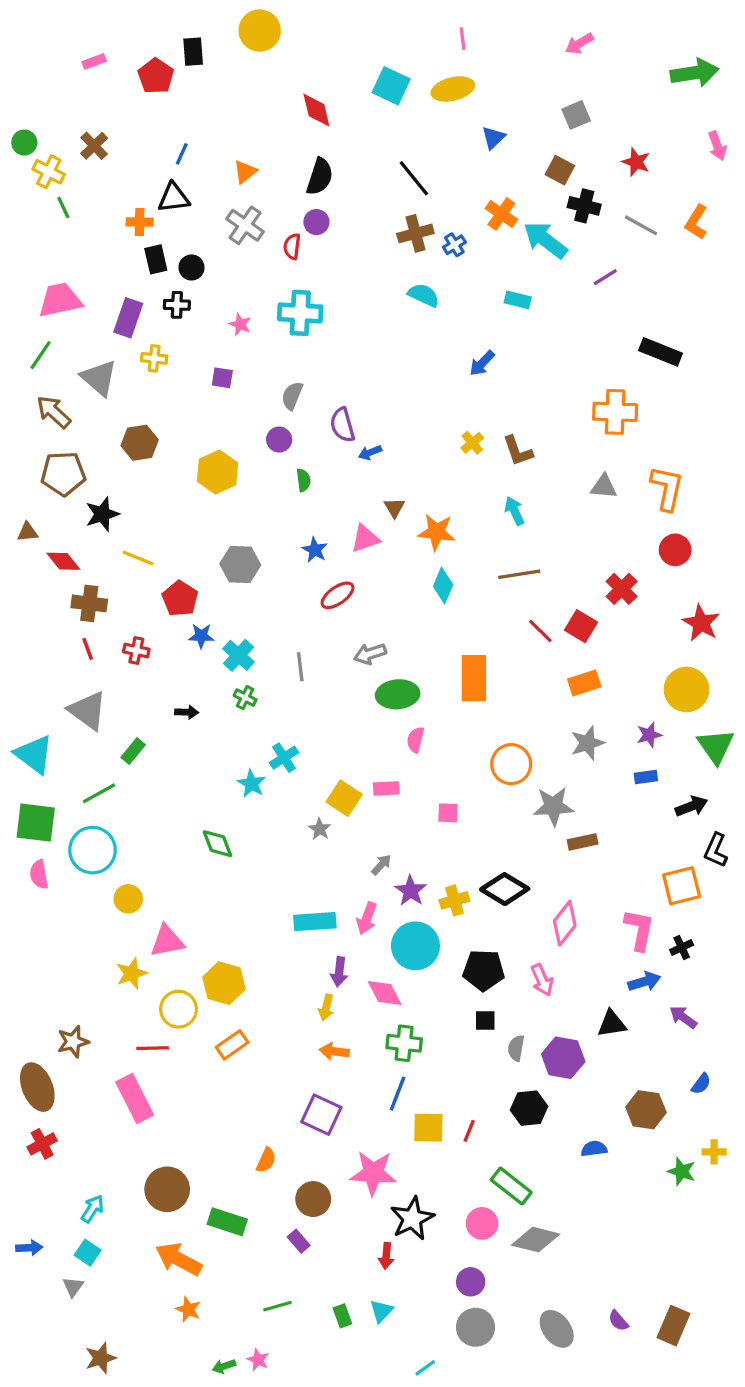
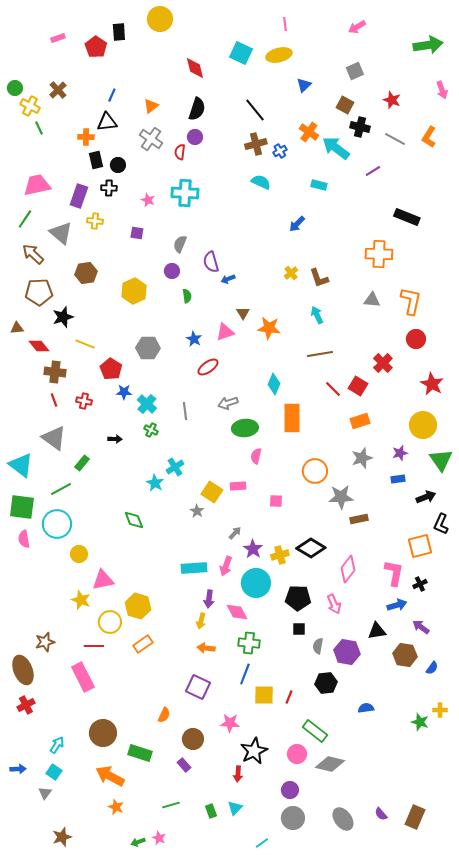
cyan diamond: (443, 586) -> (274, 384), moved
yellow star: (131, 973) -> (81, 600), turned -30
brown hexagon: (646, 1110) -> (405, 655), moved
pink star: (373, 1173) -> (230, 723), size x0.7

